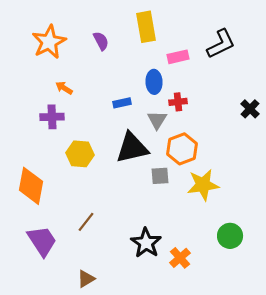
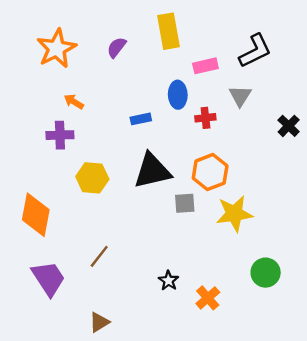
purple semicircle: (101, 41) -> (117, 47), turned -114
gray triangle: (157, 120) -> (240, 96), moved
black star: (146, 243) -> (169, 281), size x0.6

